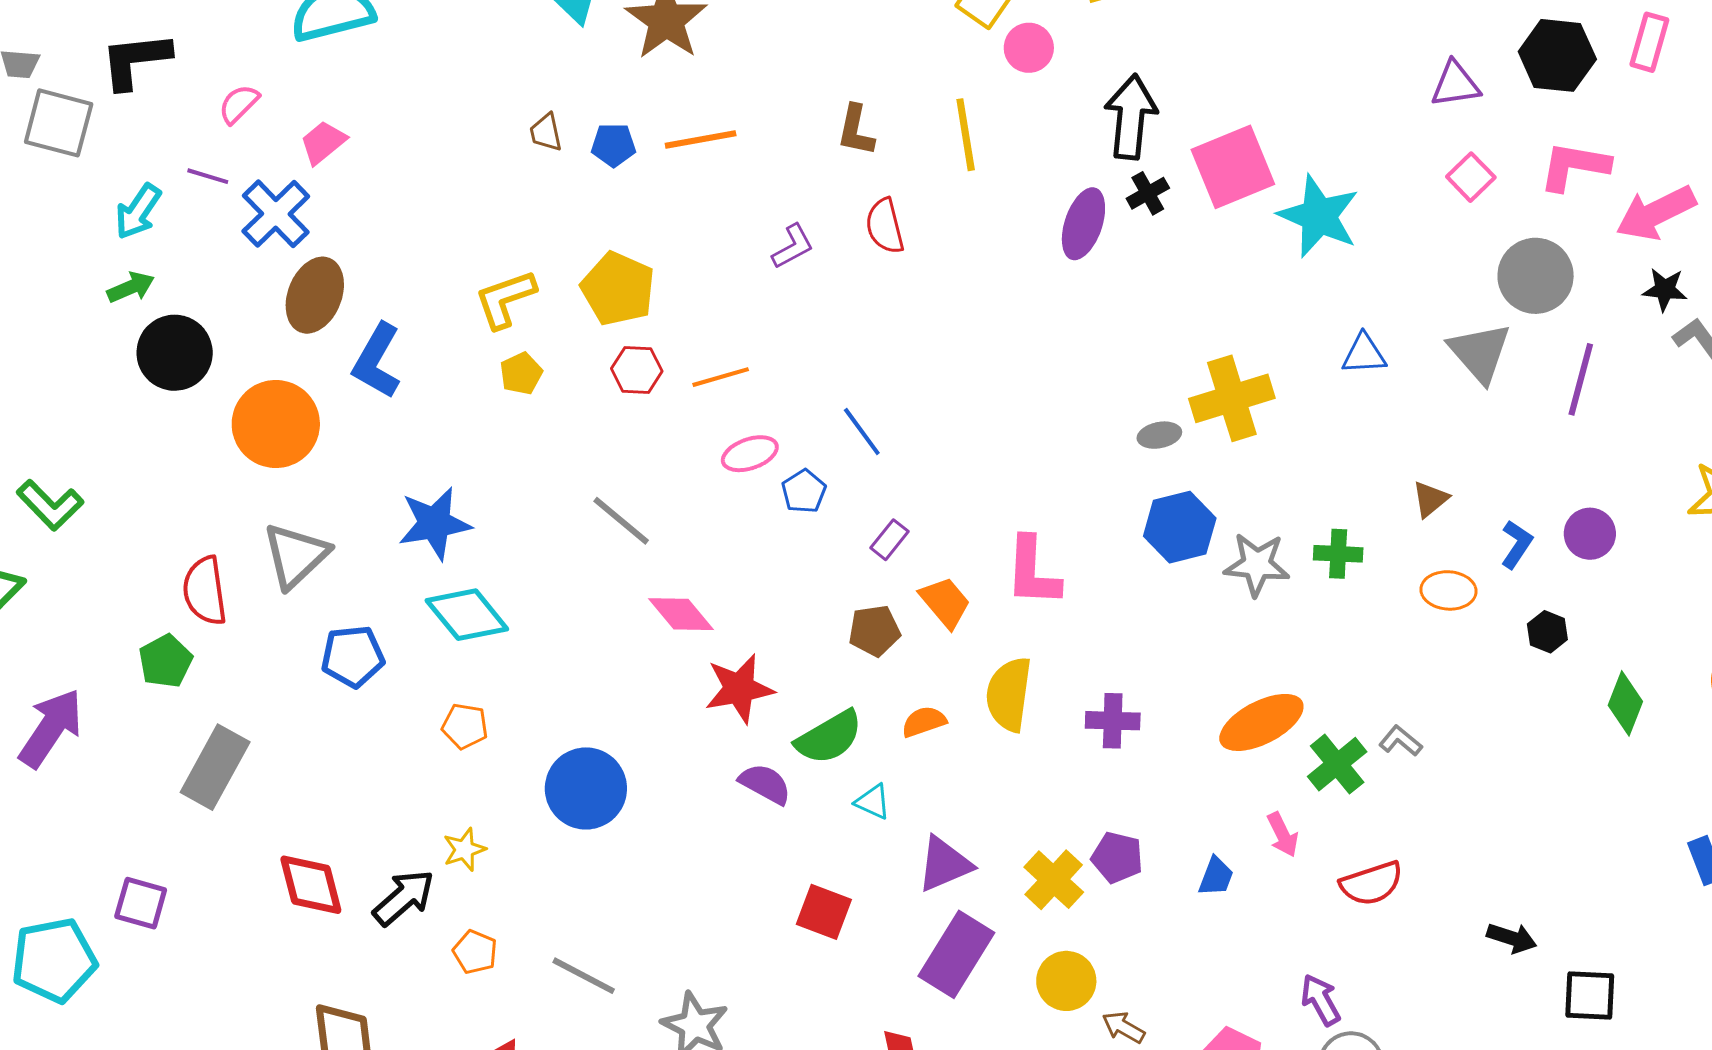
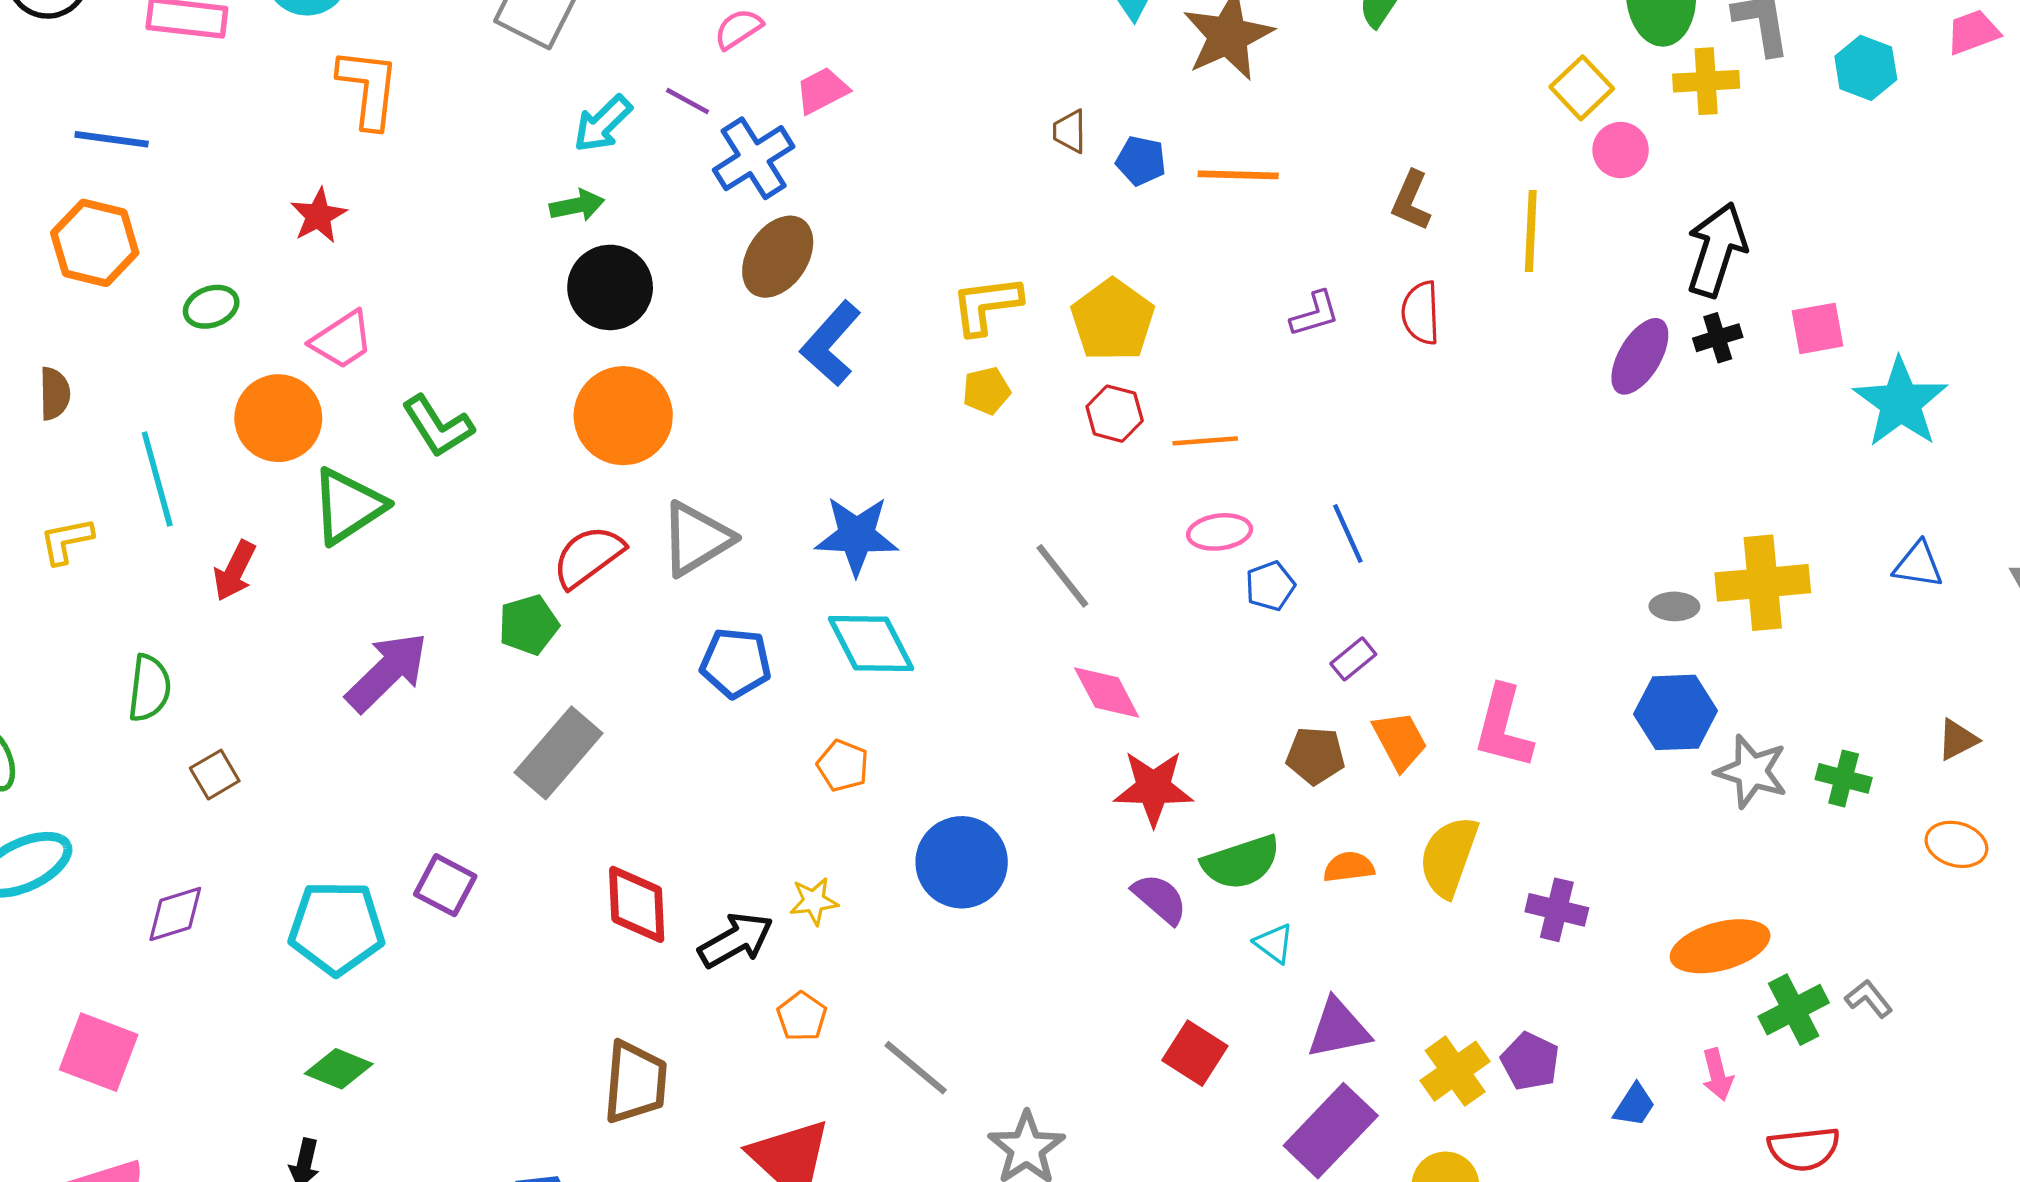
pink square: (1233, 167) -> (1817, 328), size x0.6
orange circle: (276, 424) -> (623, 416), moved
red semicircle: (205, 591) -> (588, 556), turned 50

